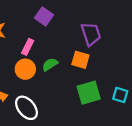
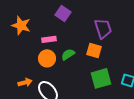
pink rectangle: (28, 47) -> (49, 39), turned 56

